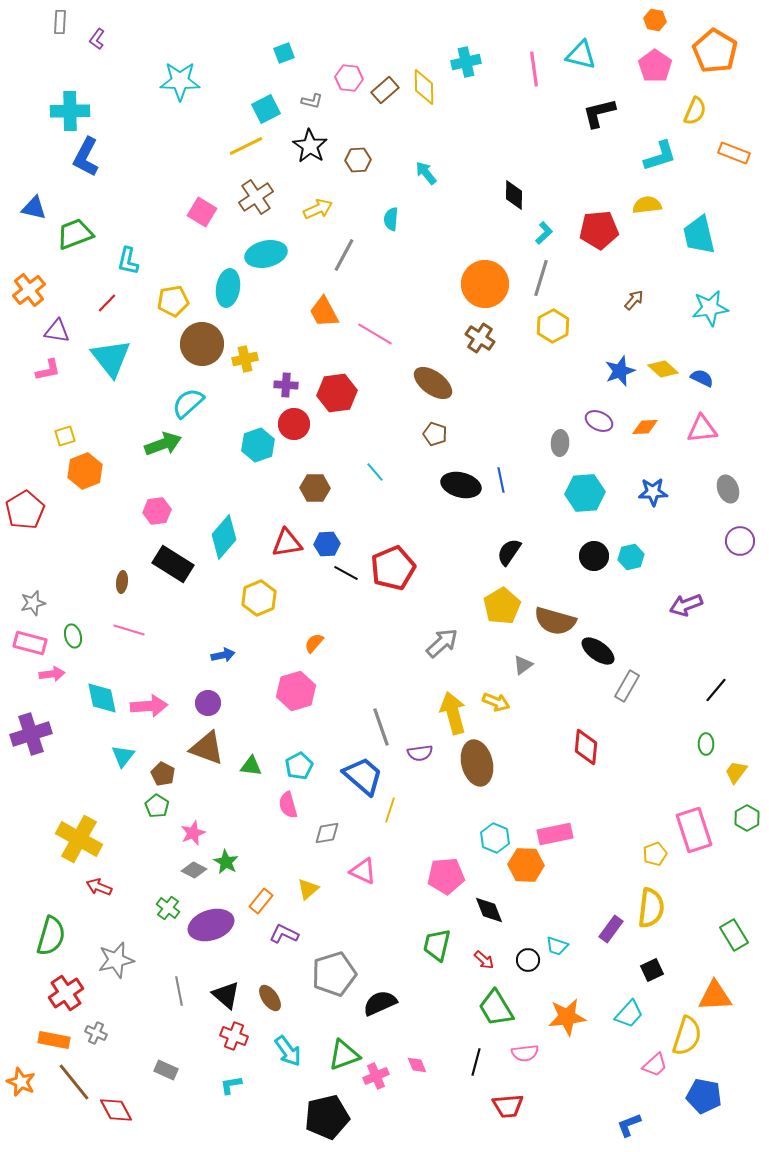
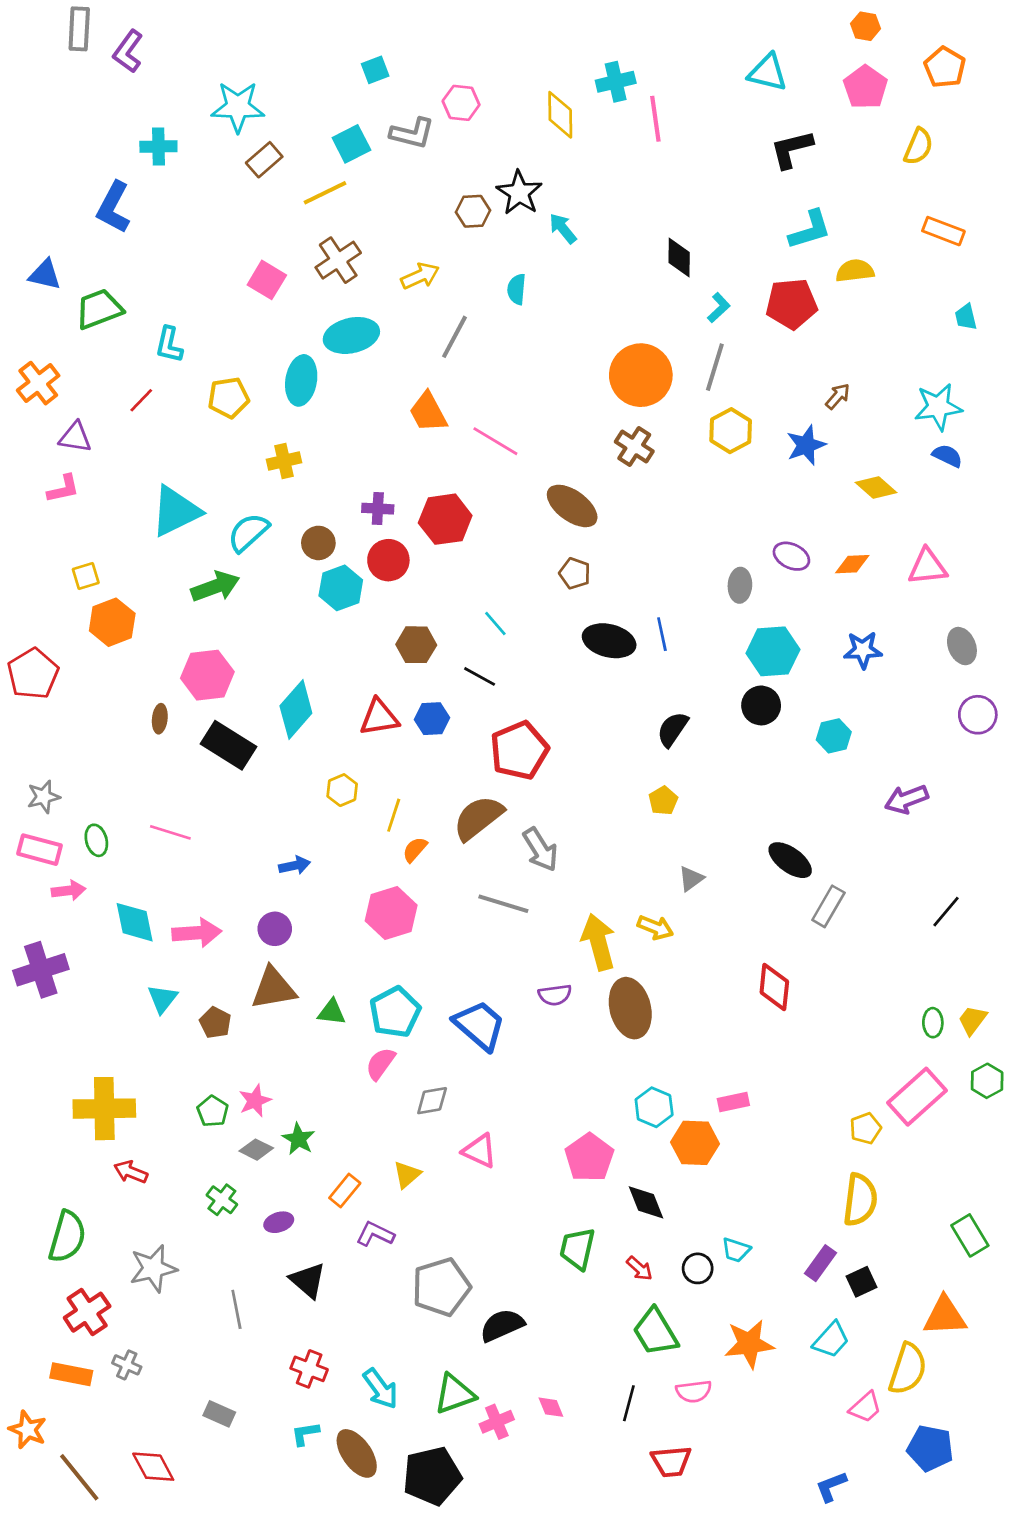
gray rectangle: (60, 22) -> (79, 29), size x1.4
purple L-shape: (97, 39) -> (128, 51), size x1.5
orange pentagon: (715, 51) -> (945, 67), size x0.7
pink line: (534, 69) -> (655, 119), moved
brown rectangle: (385, 90) -> (264, 160), moved
gray L-shape: (312, 101) -> (412, 133), size x1.6
cyan cross: (70, 111) -> (158, 147), moved, size x0.7
black star: (310, 146) -> (519, 193), moved
orange rectangle: (734, 153) -> (943, 231), moved
cyan L-shape: (660, 156) -> (810, 230), moved
cyan trapezoid: (699, 235) -> (966, 317), moved, size x0.5
brown circle: (202, 344) -> (318, 543), moved, size x0.6
cyan triangle: (111, 358) -> (176, 511), moved, turned 42
yellow cross: (245, 359) -> (284, 461), moved
blue star: (620, 371) -> (806, 445), moved
blue semicircle: (702, 378) -> (947, 456), moved
pink hexagon: (157, 511) -> (207, 675), size x1.4
black circle: (594, 556) -> (761, 705), moved
black line: (346, 573) -> (480, 676), moved
brown ellipse: (122, 582) -> (160, 719), moved
yellow hexagon: (259, 598) -> (342, 790), size x0.7
yellow pentagon: (502, 606) -> (663, 801), size x0.6
brown semicircle: (555, 621) -> (478, 818), moved, turned 126
gray arrow: (442, 643) -> (540, 850), moved, turned 100
gray line: (381, 727) -> (503, 904), moved, turned -54
green ellipse: (706, 744) -> (933, 1023), moved
brown triangle: (207, 748) -> (273, 988), turned -30
cyan pentagon: (299, 766) -> (395, 1012), size x1.4
pink semicircle: (288, 805) -> (380, 1064), turned 52
green pentagon: (157, 806) -> (213, 1111), moved
yellow line: (390, 810) -> (394, 815), moved
pink rectangle: (694, 830) -> (917, 1097), turned 66
pink rectangle: (555, 834) -> (733, 1102), size x0.7
yellow cross: (79, 839) -> (104, 1109), turned -30
pink pentagon: (446, 876) -> (589, 1157), turned -30
purple ellipse: (211, 925) -> (279, 1222), size x0.5
purple rectangle: (611, 929) -> (821, 1263), moved
black triangle: (226, 995) -> (308, 1280), moved
brown ellipse: (270, 998) -> (357, 1453), moved, size x1.4
brown line: (74, 1082) -> (79, 1477), moved

